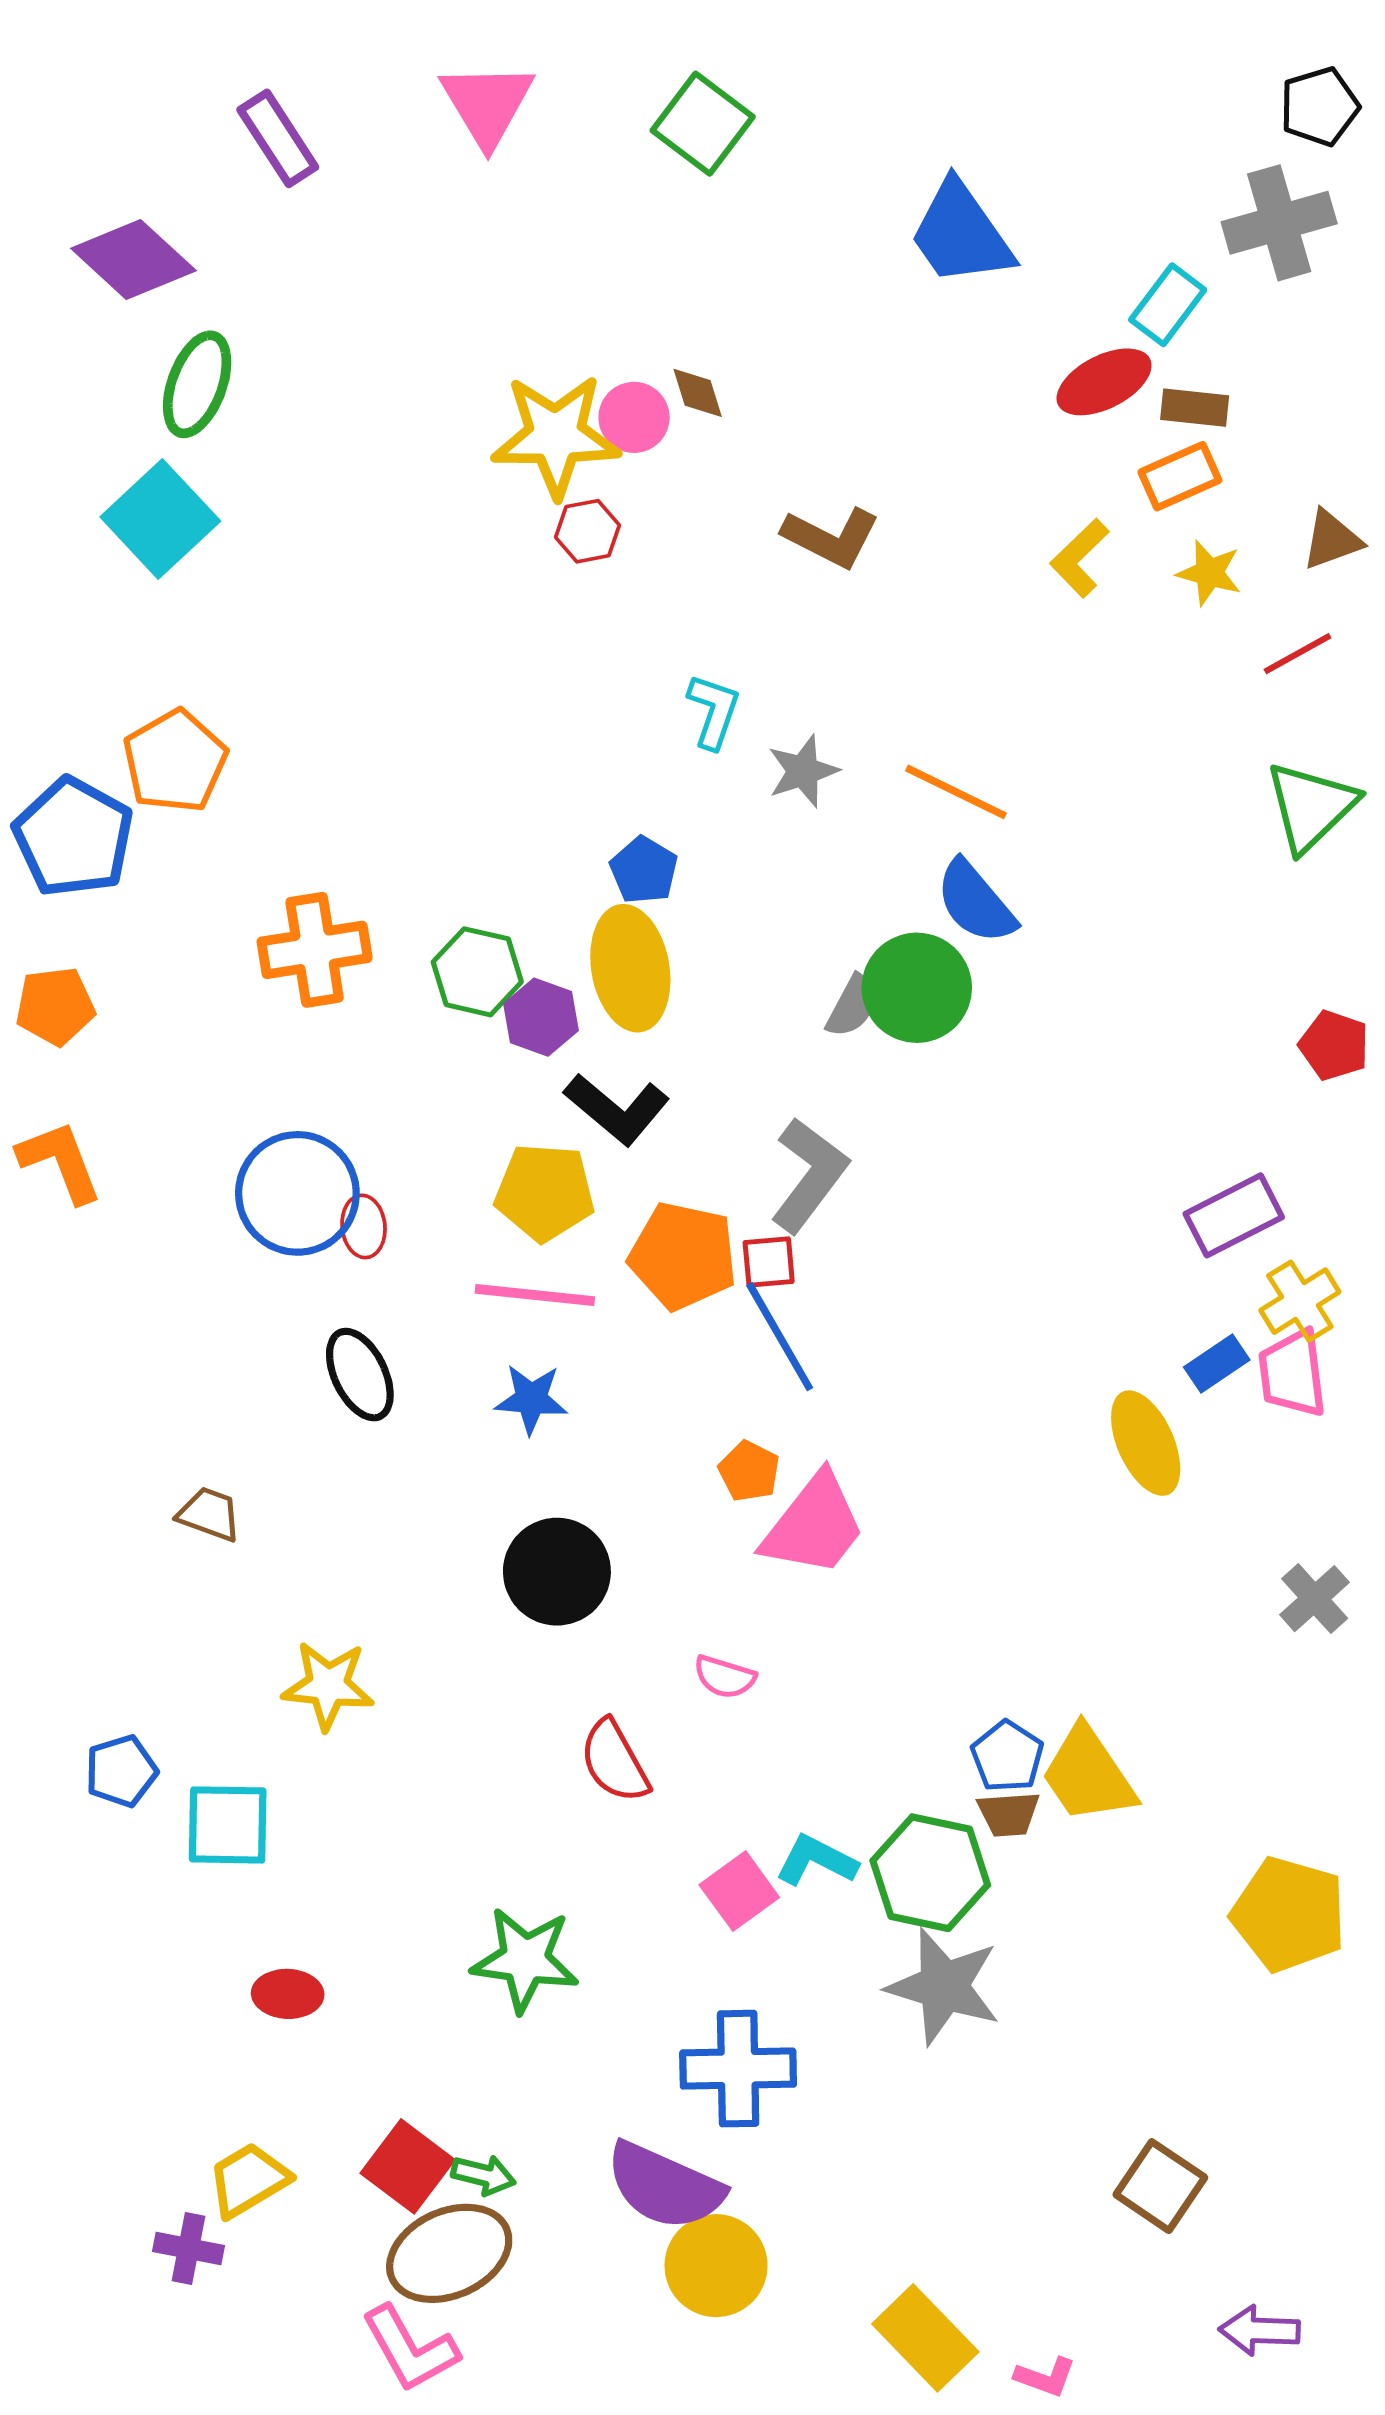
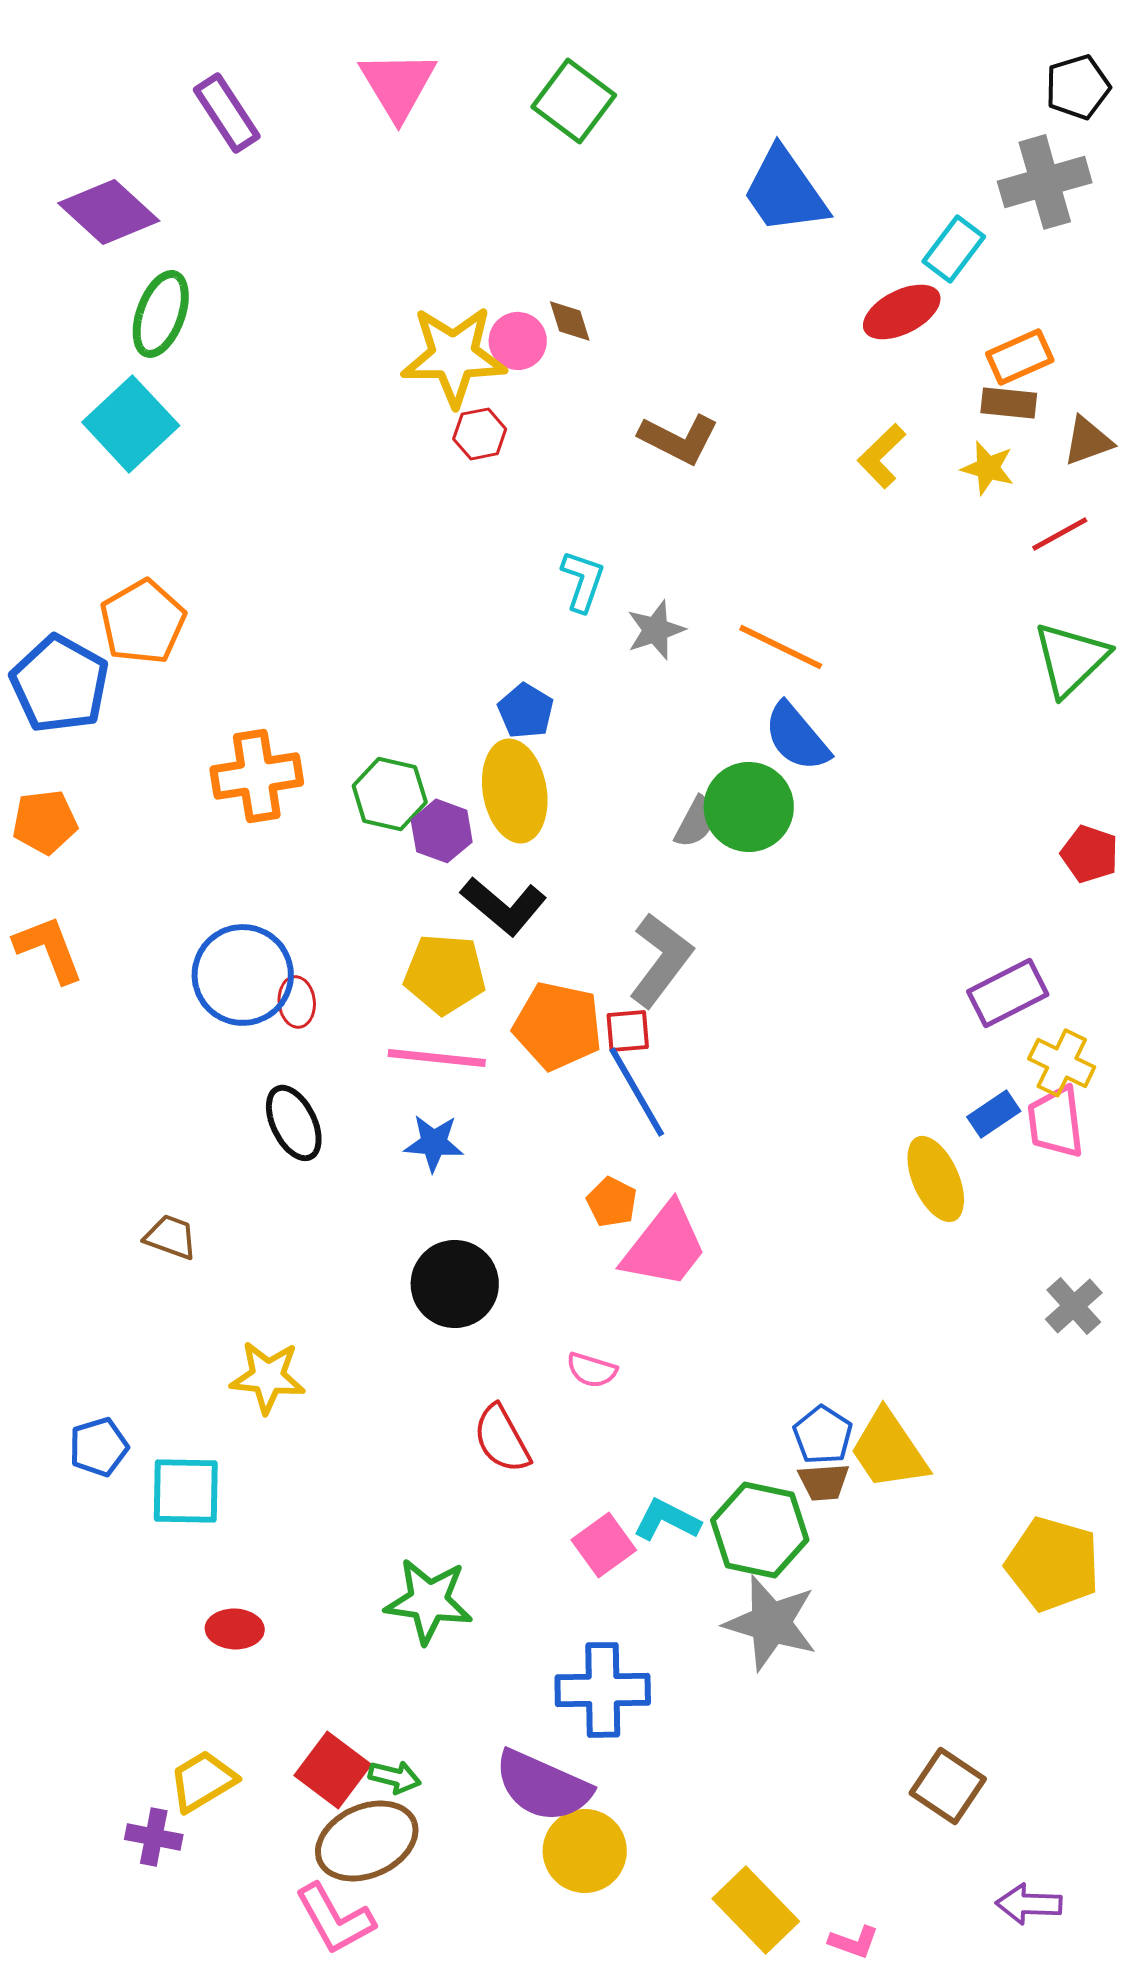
brown rectangle: (1195, 408) -> (1009, 403), moved
orange rectangle: (1180, 476) -> (1020, 357), moved
yellow cross: (1300, 1301) -> (1062, 1063), turned -32

